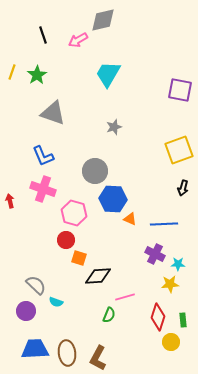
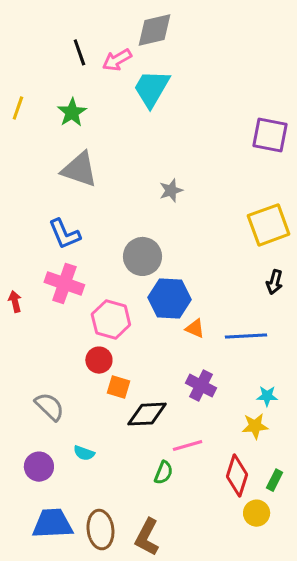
black line: (43, 35) -> (79, 52), moved
cyan trapezoid: (108, 74) -> (152, 88), moved
green star: (37, 75) -> (72, 112), moved
purple cross: (155, 254) -> (201, 386), moved
gray semicircle: (36, 285) -> (49, 407), moved
green rectangle: (183, 320) -> (275, 480), turned 32

